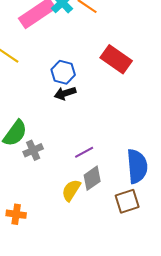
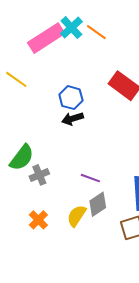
purple line: (84, 152) -> (90, 178), turned 48
orange cross: (16, 214) -> (38, 220), moved, turned 36

